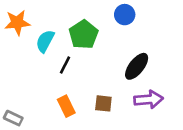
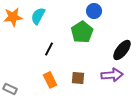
green pentagon: (84, 34) -> (82, 32), moved
cyan semicircle: (45, 41) -> (38, 16), moved
black ellipse: (137, 66) -> (122, 50), moved

